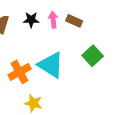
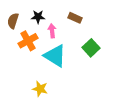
pink arrow: (53, 20) -> (52, 31), moved
orange cross: (20, 72) -> (28, 41), moved

